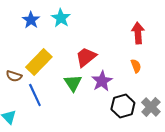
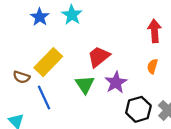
orange semicircle: (136, 66) -> (152, 66), turned -144

